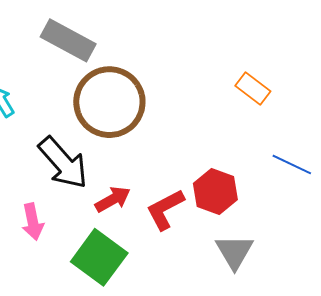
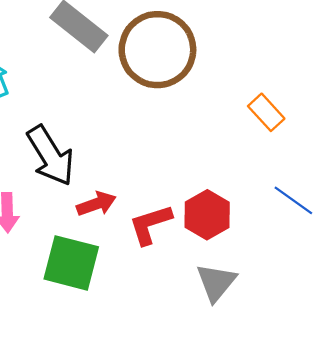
brown circle: (109, 102) -> (157, 50), moved
green square: (99, 257) -> (71, 263), turned -32

